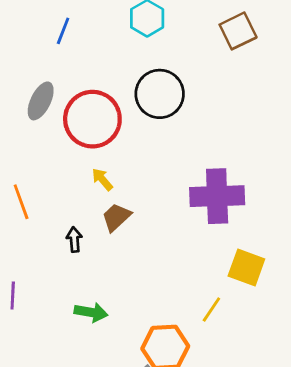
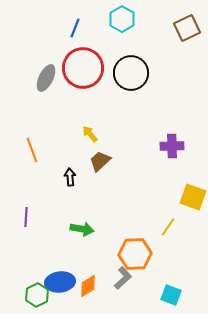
blue line: (63, 31) -> (75, 28), moved
red circle: (92, 119) -> (83, 68), moved
purple cross: (217, 196) -> (172, 146), size x0.6

